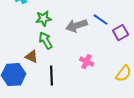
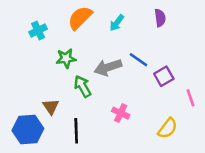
green arrow: (46, 41) -> (83, 86), moved
brown triangle: (32, 57) -> (51, 107), turned 32

